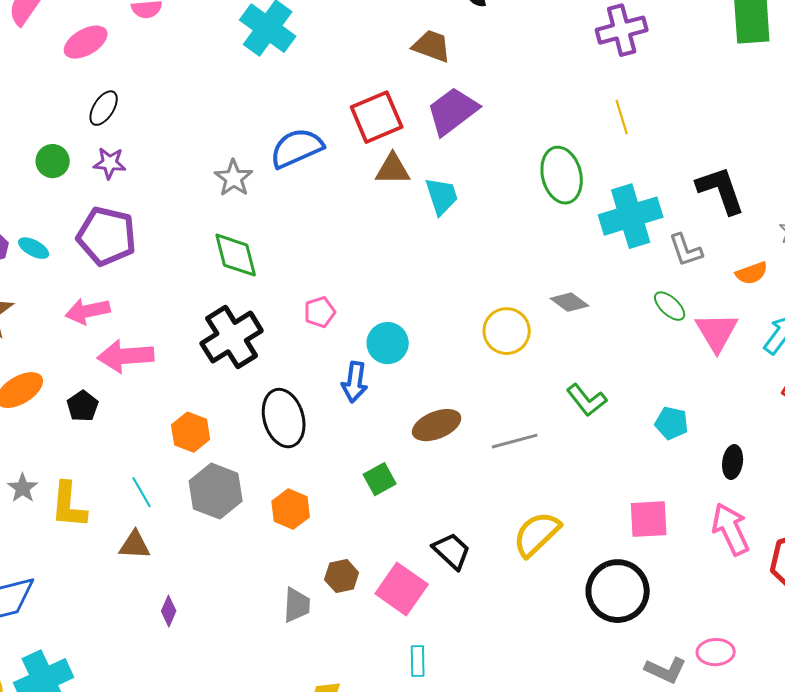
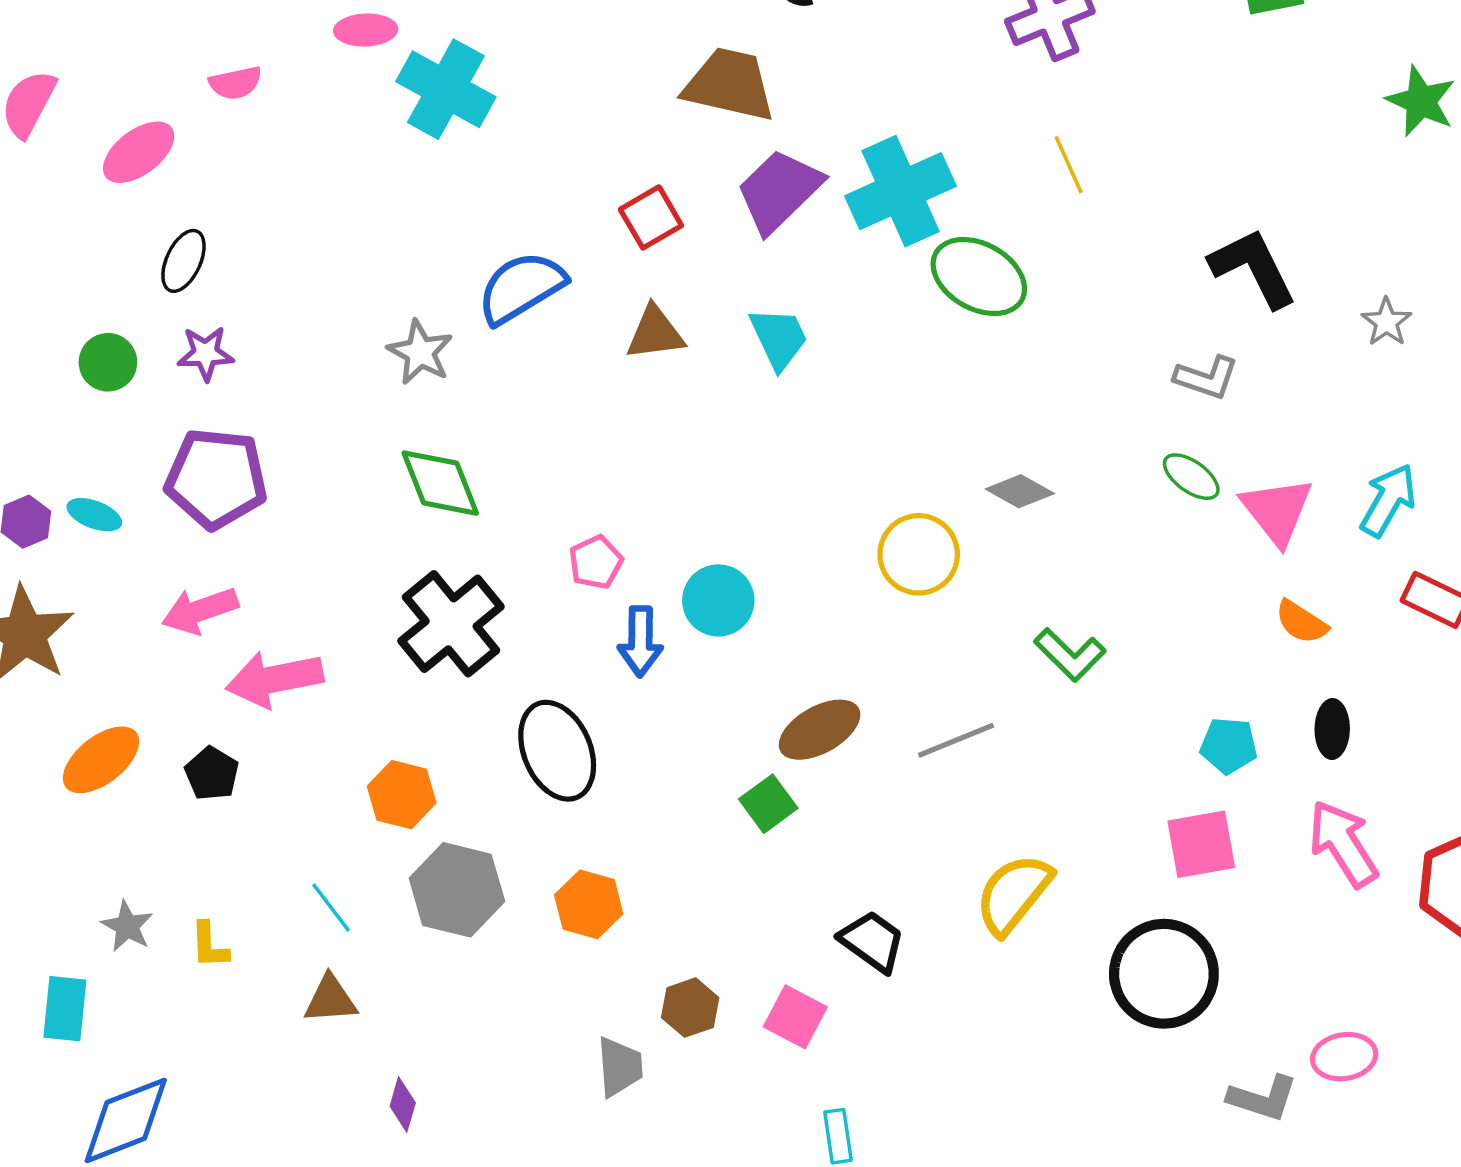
brown trapezoid: (432, 46) -> (729, 85), size x1.4
red square: (377, 117) -> (651, 217), size x0.7
brown triangle: (393, 169) -> (655, 333), moved
green ellipse: (562, 175) -> (979, 276), turned -40
cyan cross: (631, 216) -> (900, 191), moved
gray L-shape: (686, 250) -> (1206, 378), turned -45
orange semicircle: (752, 273) -> (1301, 622), moved, turned 60
blue arrow: (355, 382) -> (640, 641), moved
cyan pentagon: (672, 423) -> (1229, 746), moved
green square: (380, 479) -> (768, 804), moved
yellow L-shape: (69, 505) -> (209, 945), size x0.6
pink square: (402, 589) -> (795, 1017), size x0.7

